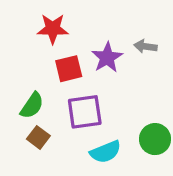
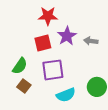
red star: (53, 29) -> (48, 16), moved
gray arrow: (145, 46) -> (91, 41), moved

